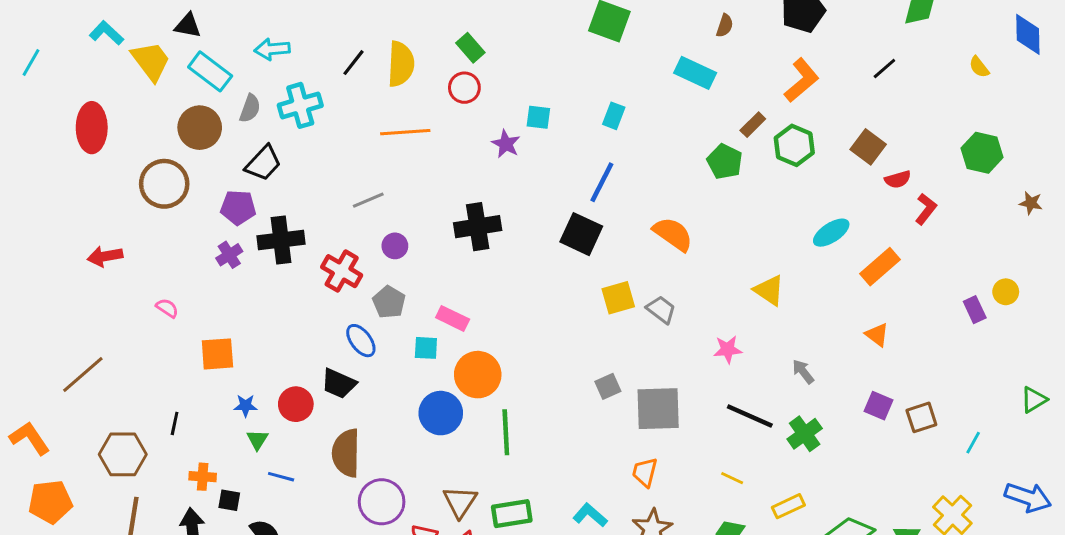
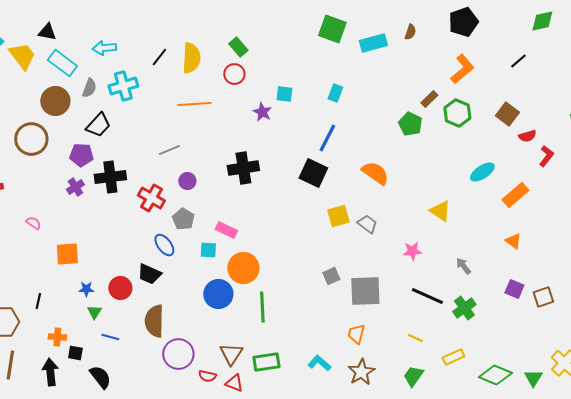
cyan rectangle: (695, 73) -> (373, 43), moved, turned -40

